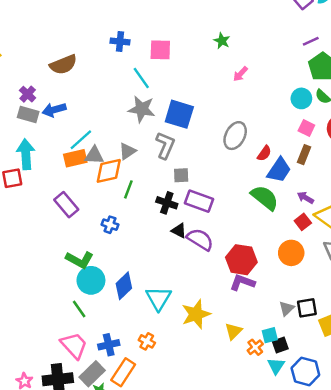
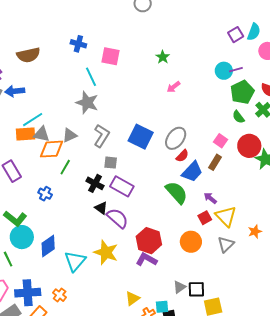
cyan circle: (301, 98) -> (224, 71), moved
blue square: (179, 114) -> (141, 137), moved
gray ellipse: (235, 136) -> (176, 138), moved
yellow star: (196, 314) -> (106, 252), moved, turned 30
blue cross: (109, 345) -> (28, 293), size x1.4

